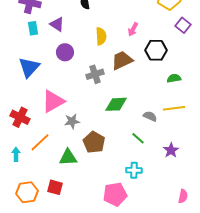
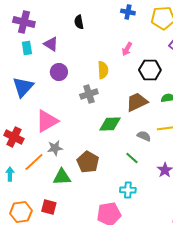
yellow semicircle: (101, 36) -> (103, 70), moved
brown trapezoid: (122, 60) -> (137, 102), moved
gray star: (72, 121) -> (55, 148), moved

